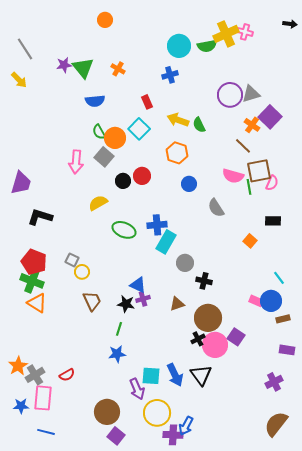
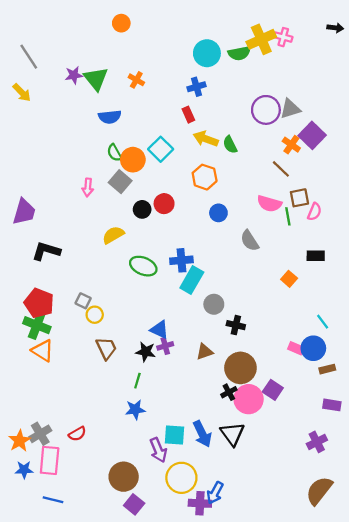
red rectangle: (147, 102) -> (188, 115), moved
pink arrow: (76, 162) -> (88, 187), size x0.7
brown square: (259, 171) -> (299, 198), size x0.7
orange star: (18, 366) -> (19, 441), moved

